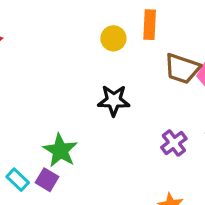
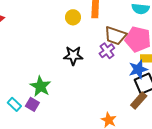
purple cross: (174, 143) -> (107, 51), moved

